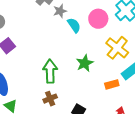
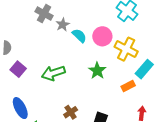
pink circle: (98, 19) -> (102, 36), moved
green arrow: (50, 71) -> (53, 73), moved, turned -95

